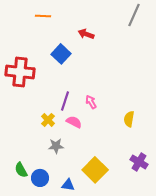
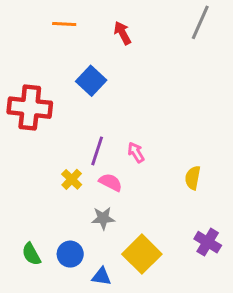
red arrow: (86, 34) -> (122, 33), moved, turned 42
gray star: (56, 146) -> (103, 218), moved
blue circle: (40, 178) -> (70, 254), moved

